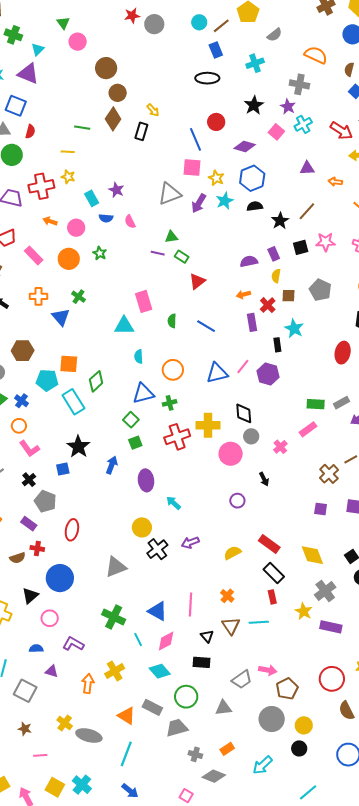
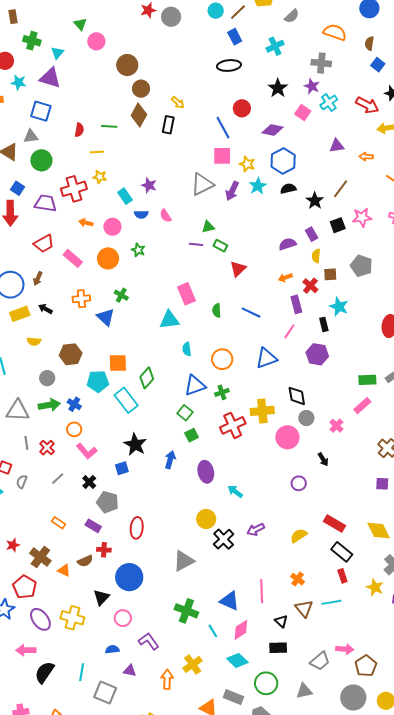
red semicircle: (30, 132) -> (79, 130), moved
pink line: (243, 366) -> (289, 331), moved
purple L-shape: (73, 644) -> (149, 641), turned 30

